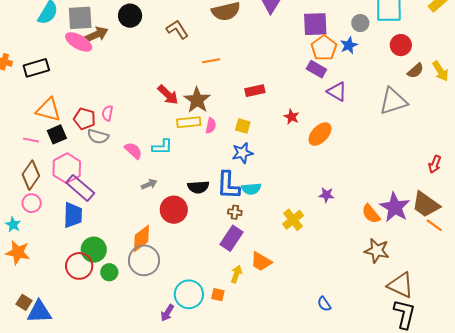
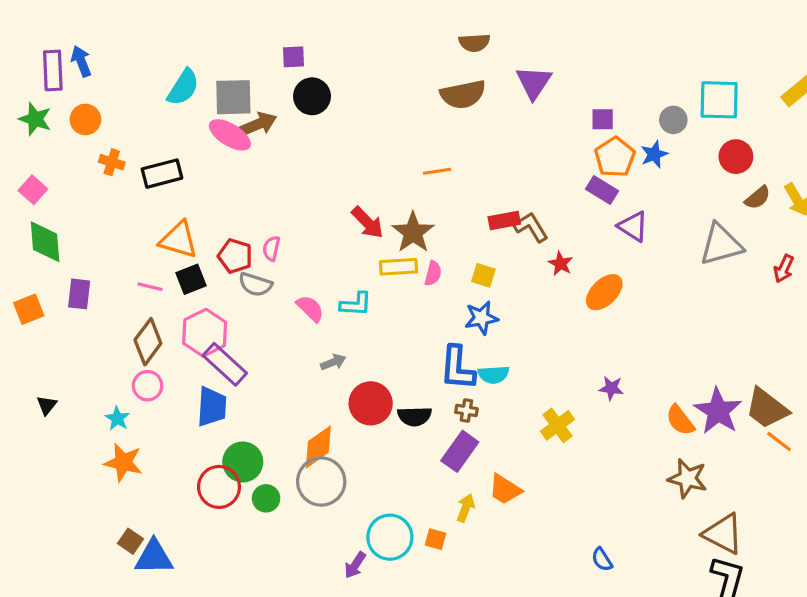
purple square: (315, 24) -> (603, 119), size x0.6
brown L-shape: (177, 29) -> (531, 227), moved
red arrow: (435, 164) -> (784, 269), moved
black semicircle: (198, 187) -> (415, 416), moved

